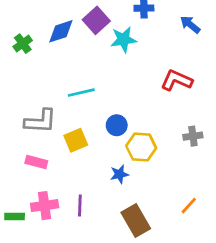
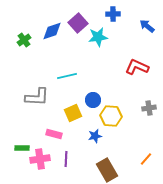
yellow square: (76, 140) -> (73, 113), moved
pink rectangle: (36, 162) -> (54, 134), moved
green rectangle: (15, 216) -> (22, 148), moved

